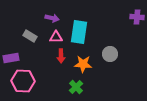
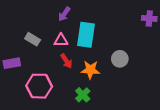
purple arrow: (52, 18) -> (64, 14), moved, turned 112
red arrow: (61, 56) -> (66, 61), turned -32
pink hexagon: (23, 81) -> (39, 86), moved

